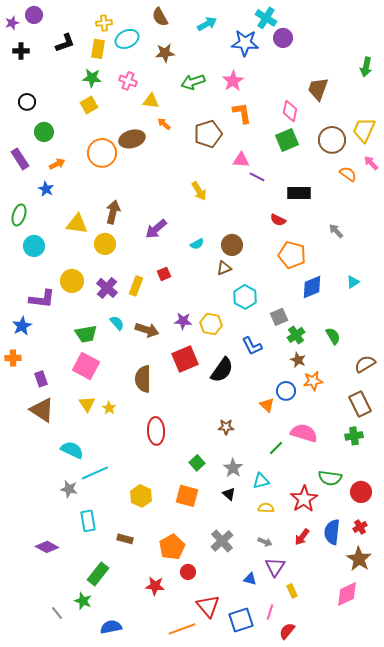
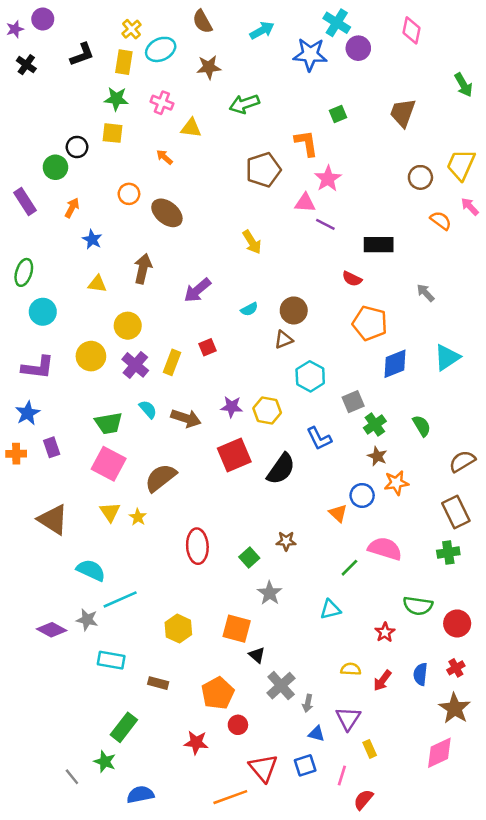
yellow cross: (104, 23) -> (131, 29), turned -35
black cross: (21, 51) -> (26, 65), turned 35
green arrow: (366, 67) -> (463, 85), turned -42
pink star: (233, 81) -> (328, 179), moved
black circle: (27, 102) -> (77, 147), moved
yellow square: (89, 105) -> (112, 133), turned 36
pink diamond: (290, 111) -> (412, 30), moved
orange arrow: (164, 124) -> (164, 157), moved
brown ellipse: (132, 139) -> (167, 213), moved, turned 55
green square: (287, 140) -> (338, 114), moved, size x0.6
brown circle: (332, 140) -> (420, 177), size x0.7
orange circle: (102, 153) -> (129, 194), size x0.6
orange arrow: (57, 164) -> (72, 208), turned -35
blue star: (46, 189) -> (92, 239), moved
yellow triangle: (77, 224) -> (97, 284), size x0.7
yellow circle: (105, 244) -> (128, 326), moved
cyan triangle: (353, 282) -> (447, 357), size x1.6
purple L-shape: (42, 299) -> (38, 367), moved
purple rectangle: (41, 379) -> (52, 447), moved
brown semicircle: (143, 379) -> (161, 478), moved, turned 52
green square: (197, 463) -> (249, 558), moved
gray star: (233, 468) -> (270, 593), moved
black triangle: (229, 494) -> (257, 655), moved
red star: (304, 499) -> (385, 632), size x0.6
yellow semicircle: (266, 508) -> (351, 669), moved
cyan rectangle: (88, 521) -> (111, 660), turned -70
blue semicircle: (332, 532) -> (420, 674), size x0.7
gray arrow: (265, 542) -> (308, 703), moved, turned 80
purple diamond: (47, 547) -> (52, 630), moved
blue square: (241, 620) -> (305, 765), moved, size x0.7

